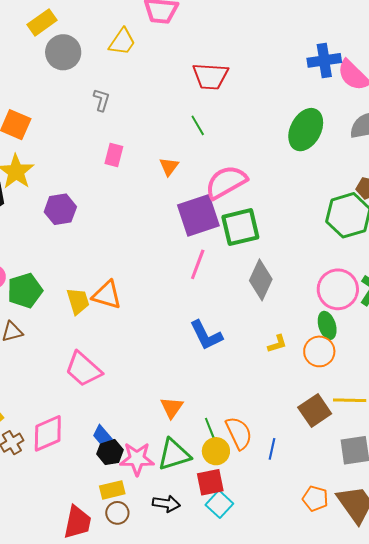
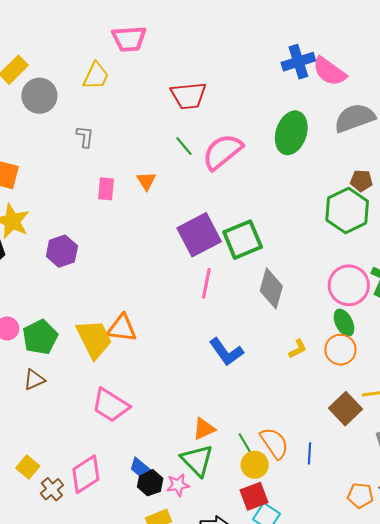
orange triangle: (169, 167) -> (146, 181), moved
pink semicircle: (226, 182) -> (222, 152), moved
yellow trapezoid: (78, 301) -> (94, 339), size x1.5
orange triangle: (172, 408) -> (204, 429), turned 40
green triangle: (174, 454) -> (197, 460), moved, turned -48
pink star: (137, 459) -> (178, 485), size x0.7

